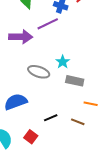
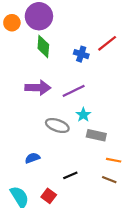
purple line: (48, 24) -> (74, 91), moved
blue semicircle: (16, 102) -> (32, 158), size x0.6
brown line: (78, 122) -> (109, 180), moved

